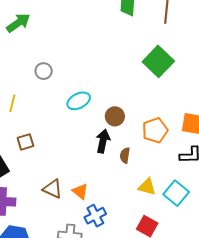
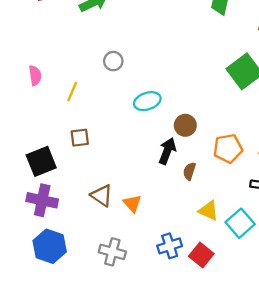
blue cross: (95, 216) -> (170, 246), moved

